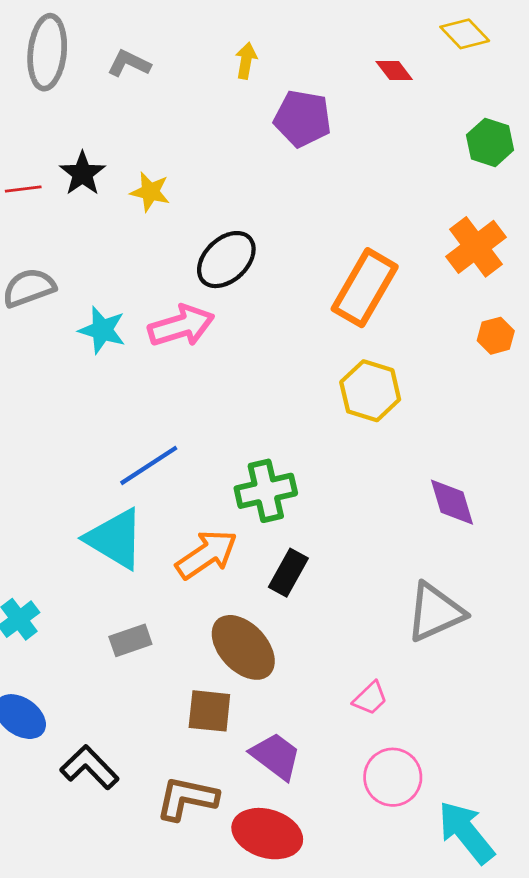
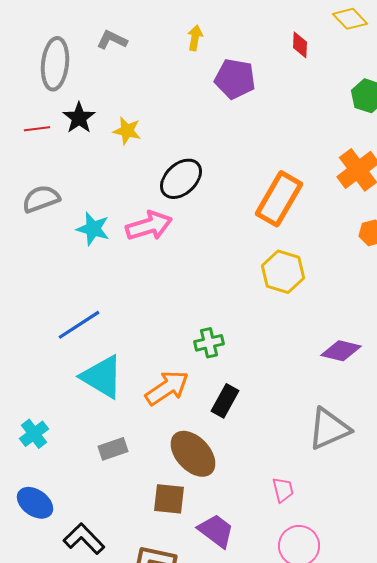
gray ellipse: (47, 52) -> (55, 64), moved
red diamond: (394, 71) -> (300, 45), turned 40
blue line: (149, 465) -> (79, 325), moved
green cross: (266, 491) -> (209, 343), size x0.7
purple diamond: (452, 502) -> (341, 351), turned -60
pink trapezoid: (370, 698) -> (283, 490), turned -60

